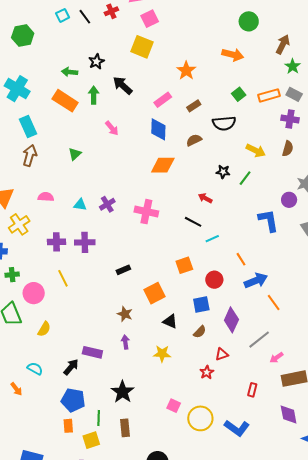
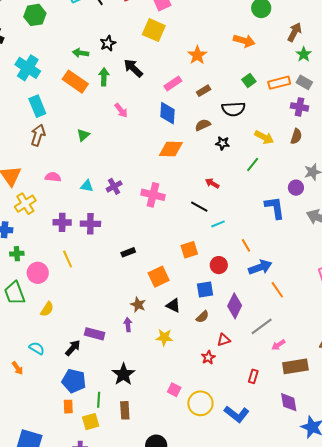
black star: (223, 172) -> (223, 143), moved
brown star: (125, 314) -> (138, 305), moved

